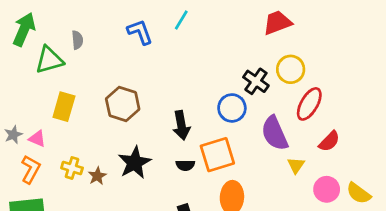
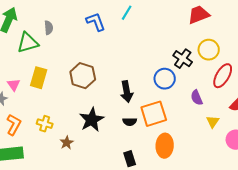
purple semicircle: (275, 133) -> (197, 98), size x0.6
pink triangle: (37, 139) -> (14, 85), moved, turned 32
brown star: (97, 176) -> (67, 143), moved

